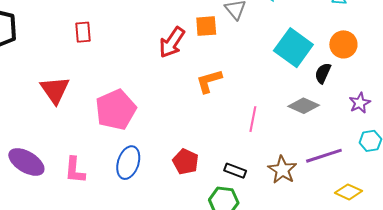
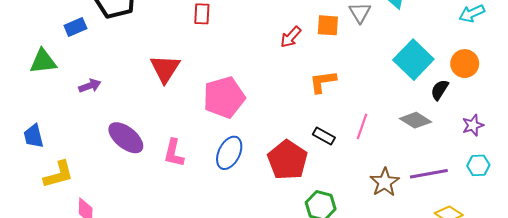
red arrow: (172, 42) -> (291, 37), size x0.7
red pentagon: (186, 162) -> (288, 160), size x1.5
black rectangle: (235, 171) -> (324, 136), moved

